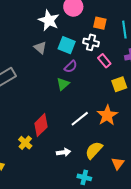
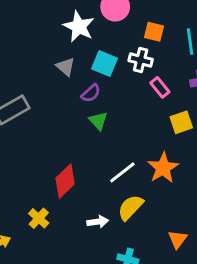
purple semicircle: (71, 67) -> (91, 93), moved
green triangle: (63, 84) -> (98, 121), turned -32
yellow cross: (25, 143) -> (39, 218), moved
yellow semicircle: (94, 150) -> (130, 207), moved

